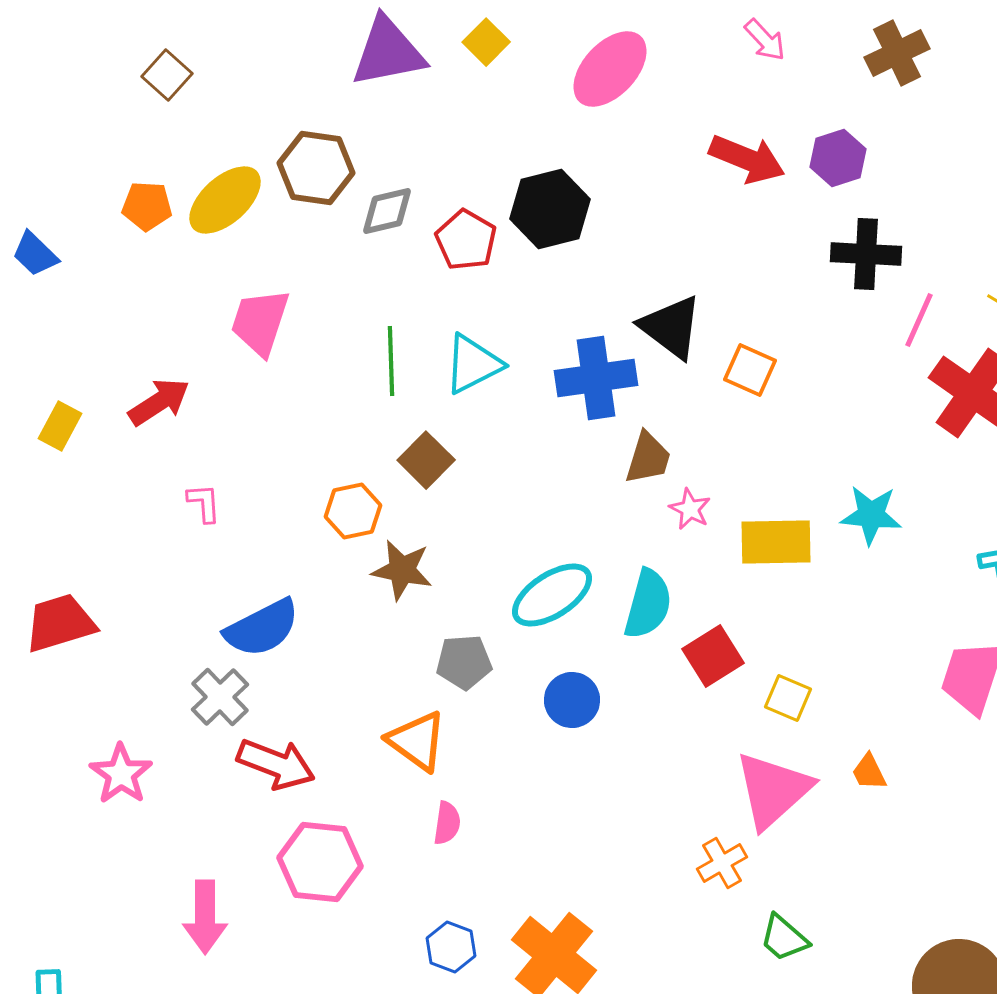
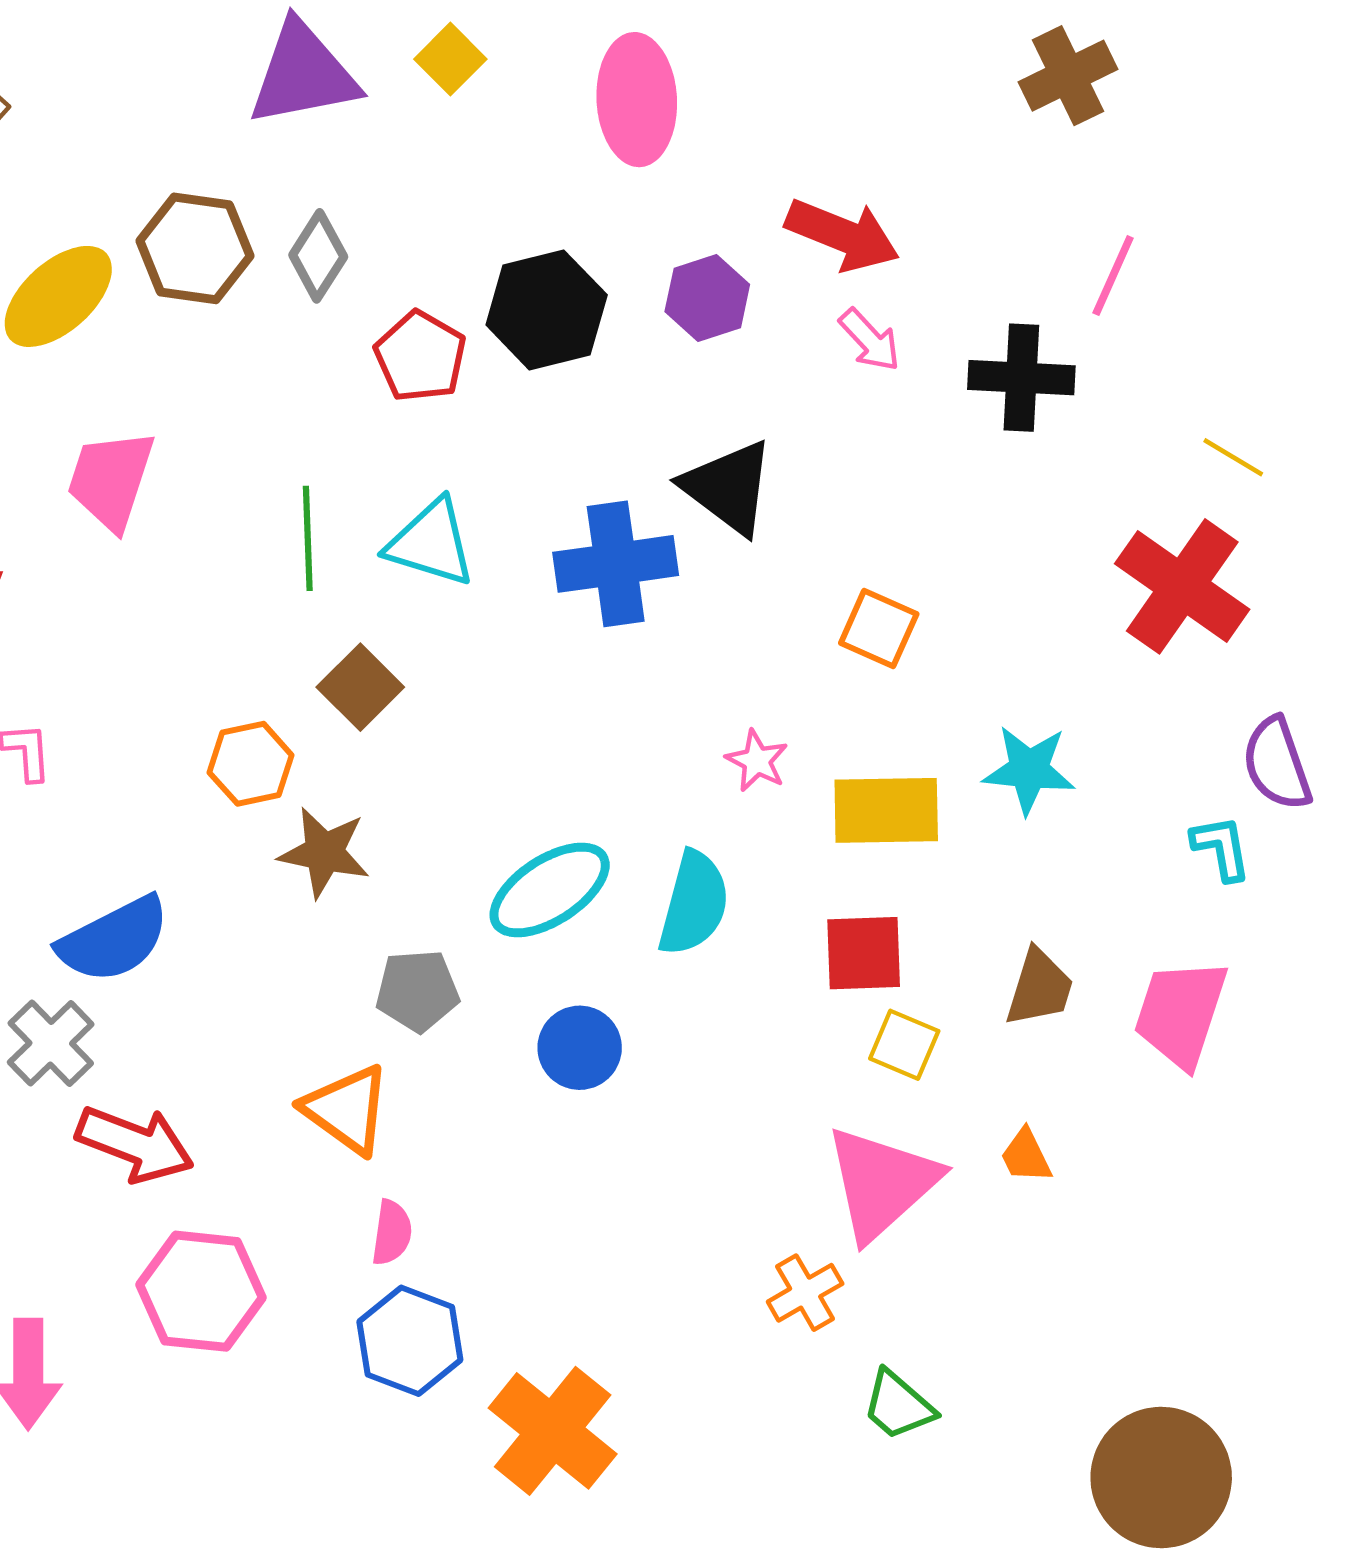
pink arrow: (765, 40) -> (870, 340), moved
pink ellipse: (610, 69) -> (637, 100), turned -46
purple hexagon: (838, 158) -> (707, 298), moved
gray diamond: (387, 211) -> (318, 256), moved, turned -44
pink line: (919, 320) -> (1113, 275), moved
cyan triangle: (473, 364) -> (431, 543), turned 44
orange square: (750, 370) -> (879, 629), moved
brown trapezoid: (648, 458) -> (1039, 988), moved
red square: (713, 656) -> (864, 953), moved, turned 30
blue hexagon: (451, 947) -> (410, 1341), moved, size x1.4

